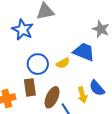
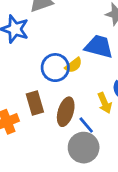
blue circle: (38, 64) -> (55, 68), moved

